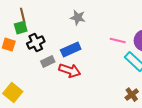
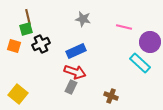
pink line: (118, 41) -> (124, 27), moved
gray rectangle: (48, 62) -> (71, 87), moved, turned -40
brown cross: (132, 95) -> (111, 96), moved, turned -32

